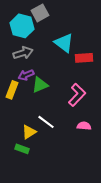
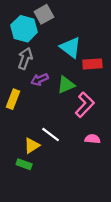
gray arrow: (23, 53) -> (25, 58), turned -54
purple arrow: (26, 75) -> (40, 79), moved
green triangle: (40, 85) -> (66, 85), moved

